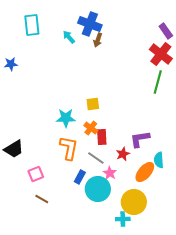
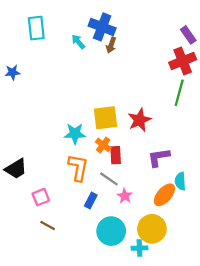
red cross: (161, 54) -> (183, 61), turned 30
yellow square: (93, 104) -> (105, 118), size x1.6
red star: (123, 154) -> (139, 120), moved, size x1.5
cyan circle: (98, 189) -> (111, 231), moved

